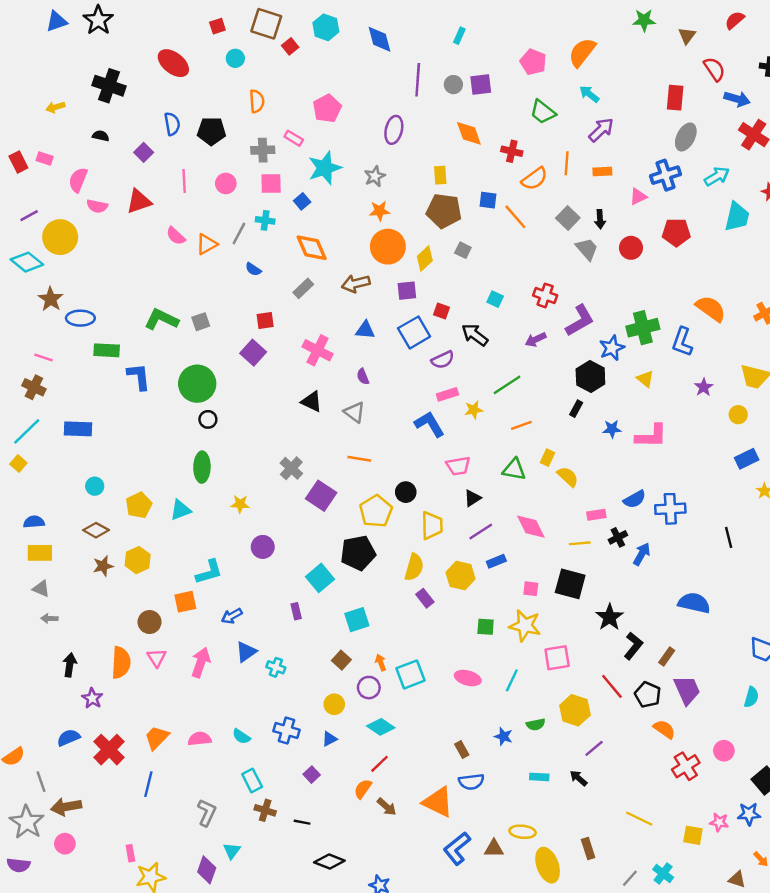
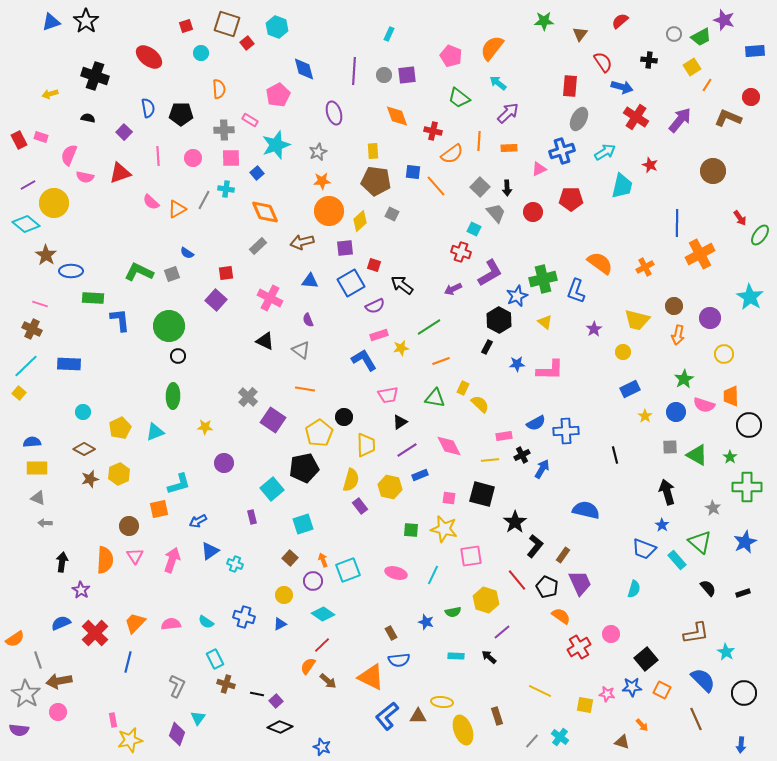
blue diamond: (380, 39) -> (304, 69), moved
purple ellipse: (394, 130) -> (334, 113), turned -30
blue semicircle: (253, 269) -> (187, 253), moved
cyan square: (495, 299) -> (474, 229), moved
purple square: (312, 775) -> (276, 701), moved

